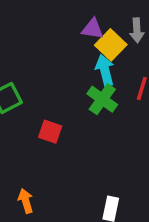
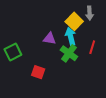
purple triangle: (93, 29) -> (49, 39), moved

